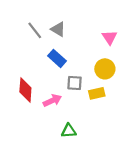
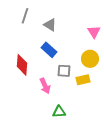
gray line: (35, 30) -> (25, 16), moved, turned 56
red diamond: (25, 90) -> (22, 65), moved
pink arrow: (52, 100) -> (45, 86), turned 91

